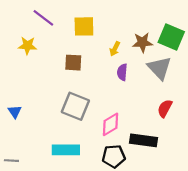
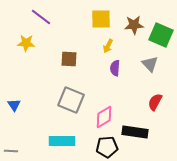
yellow square: (84, 26) -> (101, 19), moved
brown star: (142, 42) -> (134, 25), moved
gray triangle: (159, 68) -> (150, 64), size x0.7

